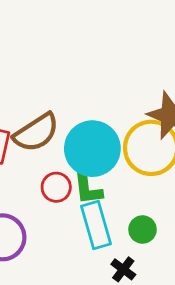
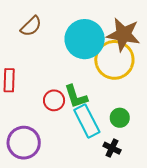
brown semicircle: (36, 133) -> (31, 26), moved, size x0.7
cyan circle: (92, 149) -> (85, 39), moved

